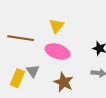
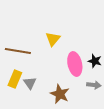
pink ellipse: (57, 51) -> (75, 64), moved, turned 60
yellow rectangle: (17, 78) -> (15, 79), moved

